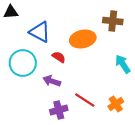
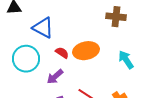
orange ellipse: (83, 39) -> (86, 51), moved
purple arrow: (52, 81) -> (55, 77), turned -60

